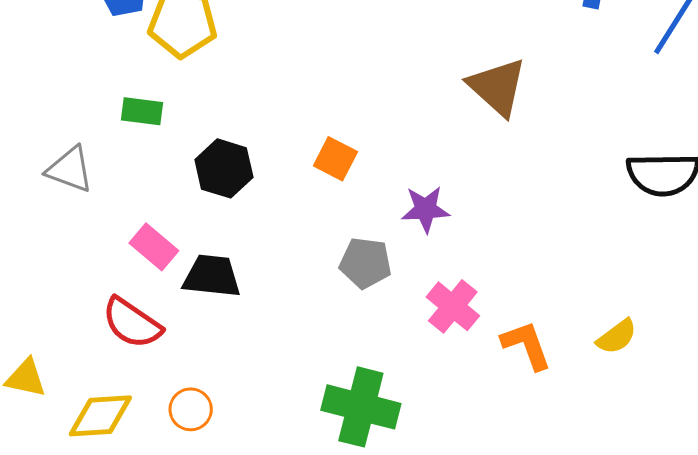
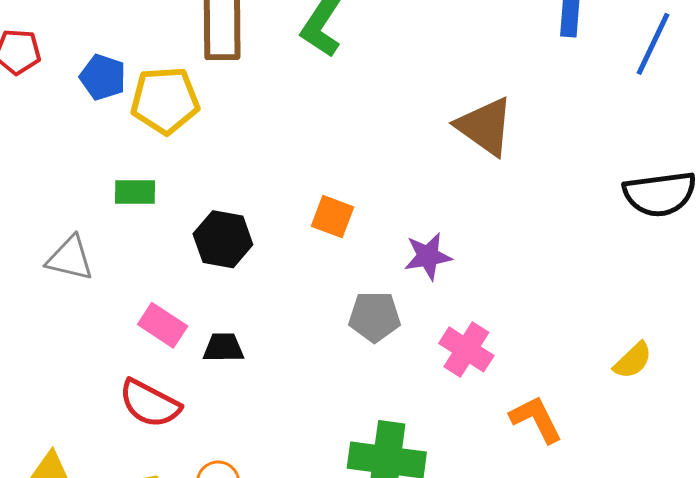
black trapezoid: (212, 276) -> (223, 348), size x0.7
orange L-shape: (526, 345) -> (536, 419), moved

